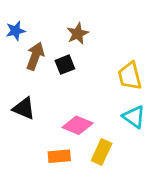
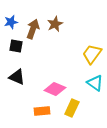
brown arrow: (35, 56) -> (33, 29), moved
black square: (65, 65) -> (16, 46), moved, turned 32
yellow trapezoid: (130, 76) -> (92, 54), turned 50

